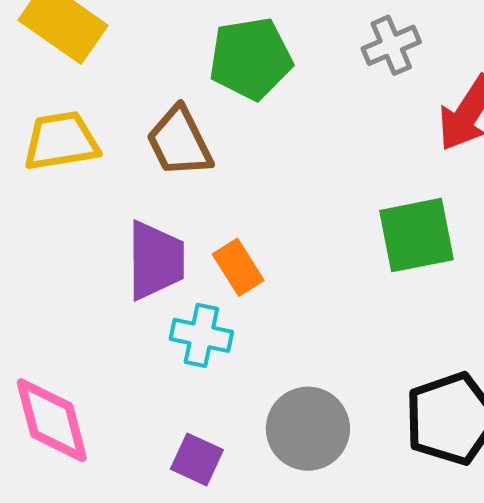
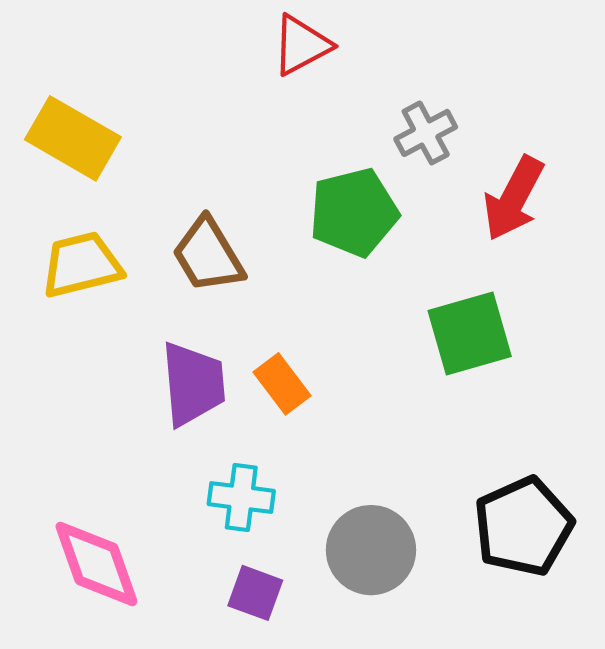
green pentagon: (251, 59) -> (354, 212), moved
cyan cross: (201, 335) -> (241, 497), moved

